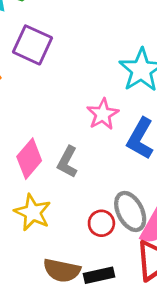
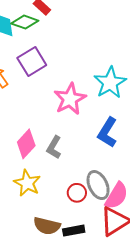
purple square: (32, 45) -> (32, 61), turned 32
pink star: (103, 114) -> (70, 99), moved, size x1.4

